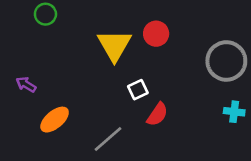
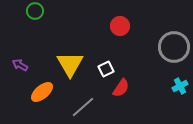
yellow triangle: (114, 45) -> (70, 64), moved
cyan cross: (234, 112) -> (180, 86), turned -35

